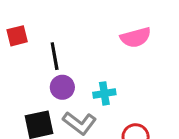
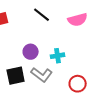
black line: (55, 56) -> (42, 15), moved, turned -42

